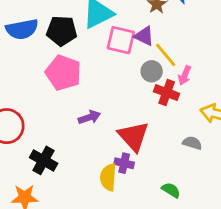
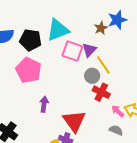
purple triangle: (144, 36) -> (89, 50), turned 42
pink arrow: (185, 75) -> (118, 111), moved, turned 104
purple arrow: (89, 117) -> (44, 104), turned -70

